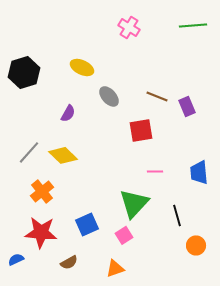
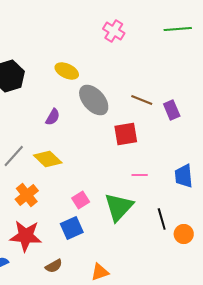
gray ellipse: (109, 96) -> (94, 100), size x1.5
pink square: (124, 235) -> (81, 200), moved
orange circle: (196, 245) -> (184, 234), moved

